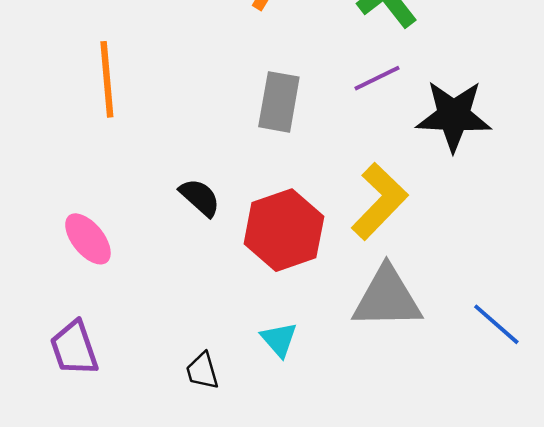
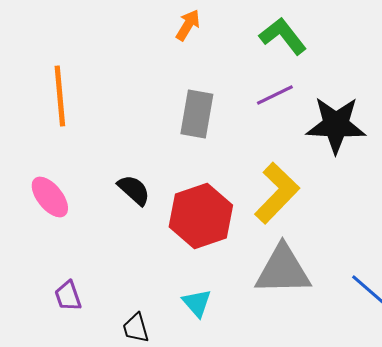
pink ellipse: (88, 239) -> (50, 197), moved
purple trapezoid: (74, 348) -> (68, 296), moved, size x0.7

